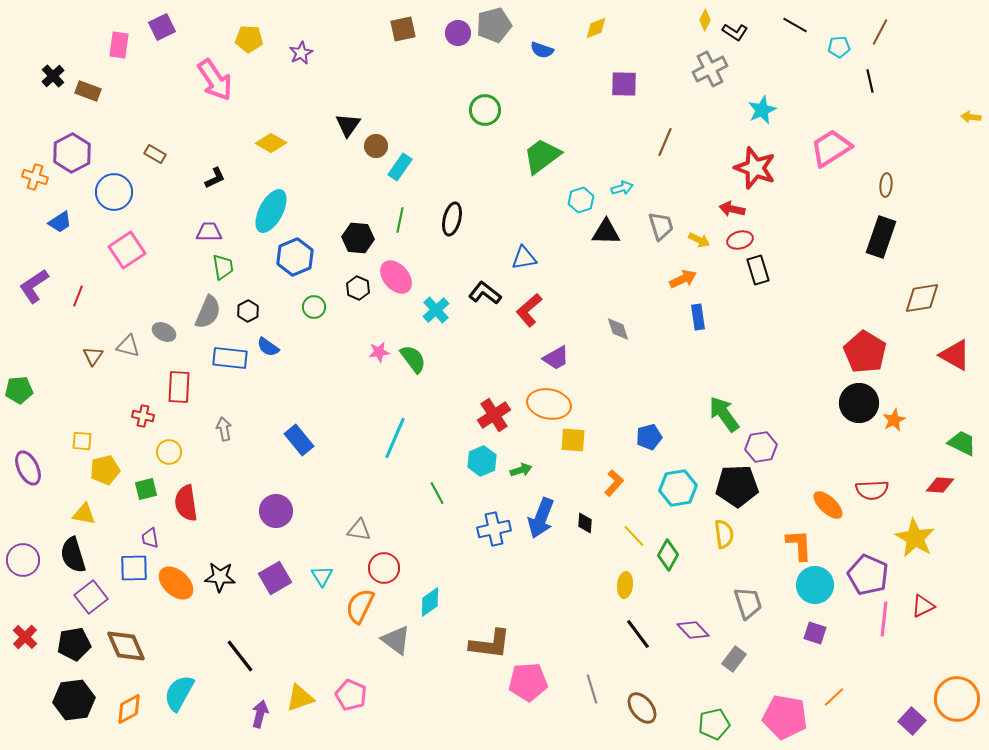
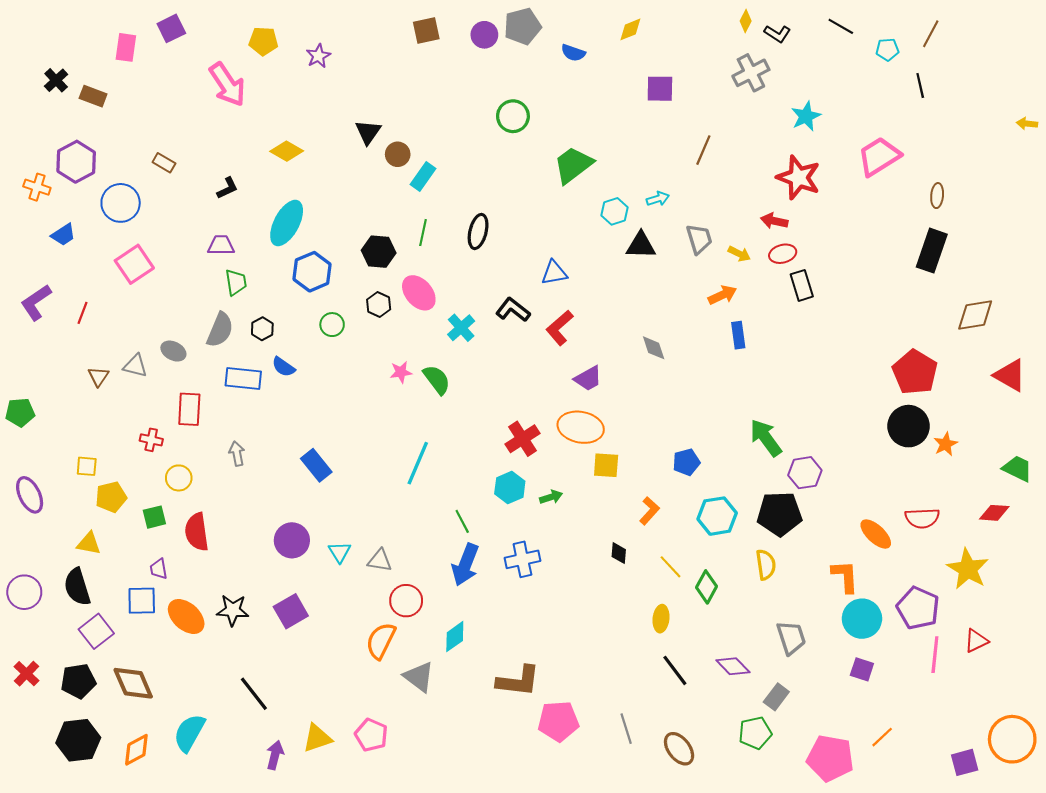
blue arrow: (541, 518) -> (465, 565), moved
cyan triangle: (322, 576) -> (339, 552), moved
purple square: (912, 721) -> (965, 762), turned 32
green pentagon: (714, 724) -> (755, 733), moved

